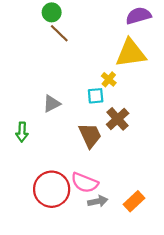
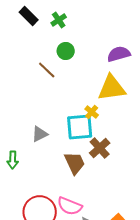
green circle: (52, 12) -> (66, 51), moved
cyan square: (96, 96) -> (80, 127), size x1.8

